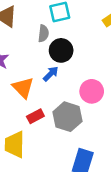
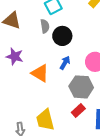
blue arrow: (51, 74) -> (65, 63), moved
red rectangle: (35, 116) -> (78, 110), moved

